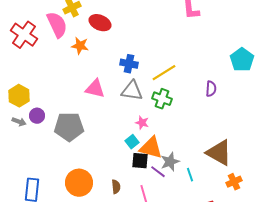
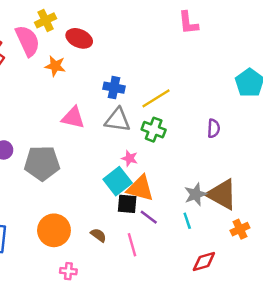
purple semicircle: (211, 89) -> (214, 128), moved
cyan square: (132, 142) -> (118, 181), size x1.6
gray star: (170, 162) -> (196, 194), moved
brown semicircle: (116, 187) -> (98, 235), turned -48

